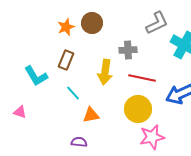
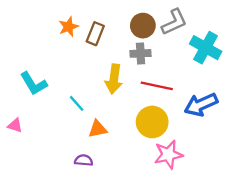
brown circle: (92, 23) -> (143, 26), moved
brown rectangle: (66, 60) -> (95, 34), moved

